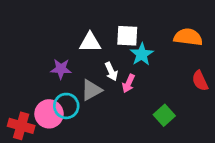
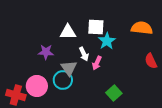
gray triangle: (91, 90) -> (69, 68), turned -36
cyan circle: (66, 106) -> (63, 80), moved
green square: (164, 115) -> (114, 93), moved

